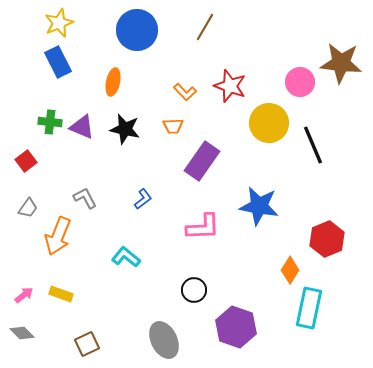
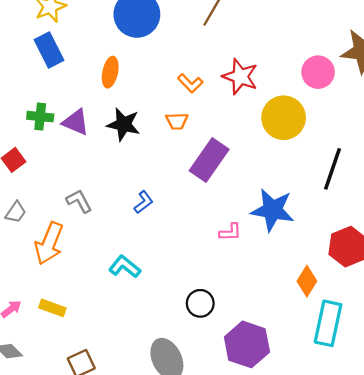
black line: (313, 145) -> (333, 169), moved, turned 42
pink L-shape: (203, 227) -> (230, 232), moved, size x0.6

